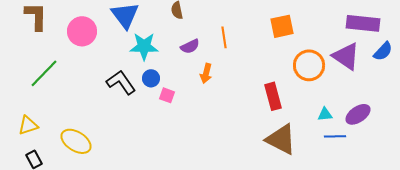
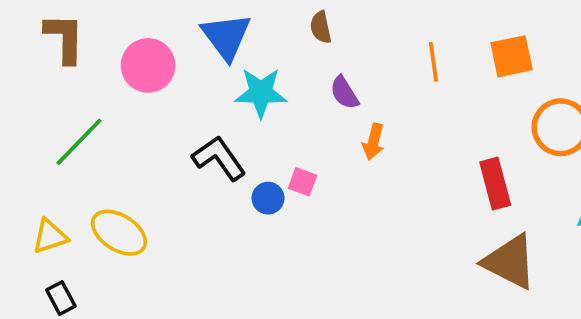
orange line: (224, 37) -> (433, 62), moved
purple semicircle: (190, 46) -> (344, 93), turned 84
blue circle: (151, 78) -> (268, 198), moved
yellow ellipse: (76, 141) -> (119, 233), moved

